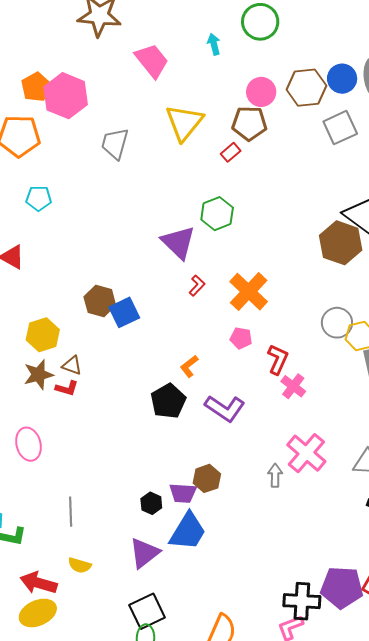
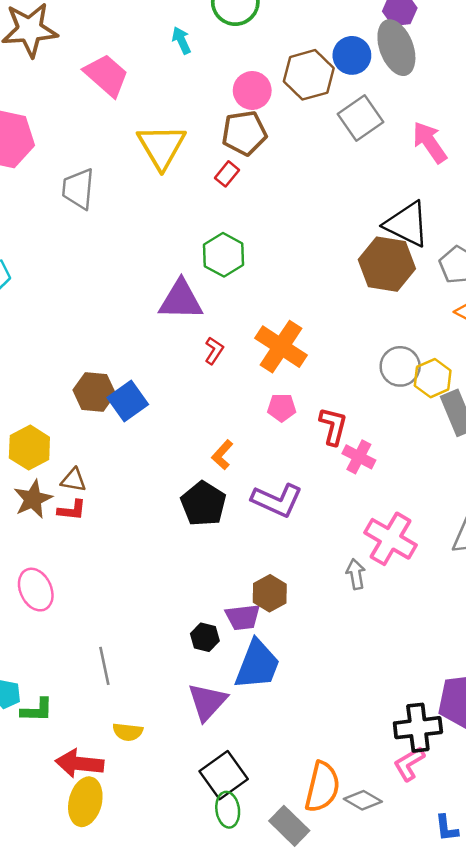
purple triangle: (178, 242) -> (181, 300), turned -33
yellow ellipse: (38, 613) -> (85, 802), turned -42

